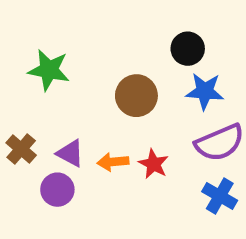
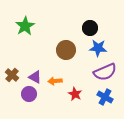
green star: (49, 70) -> (25, 26), moved, turned 30
red star: (154, 164) -> (75, 94), moved

